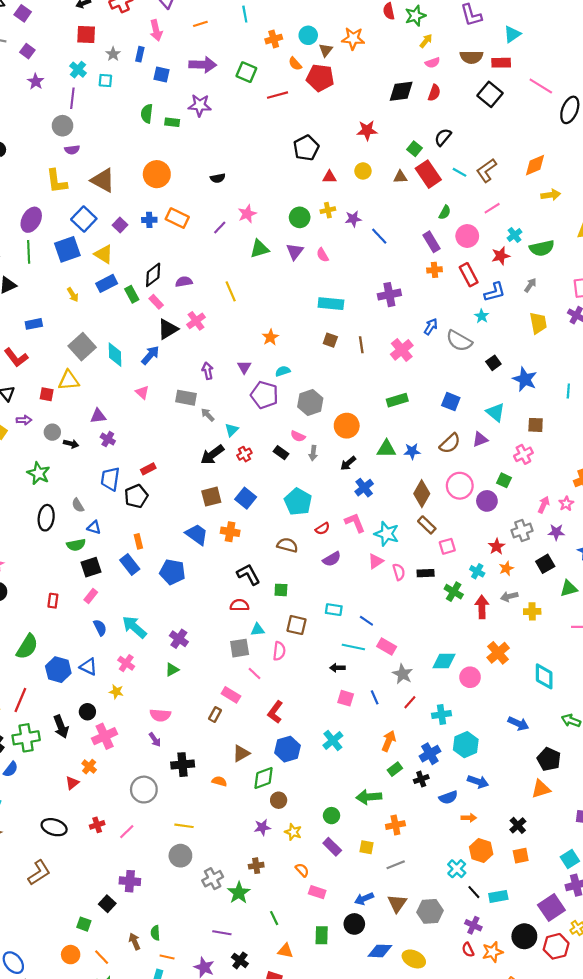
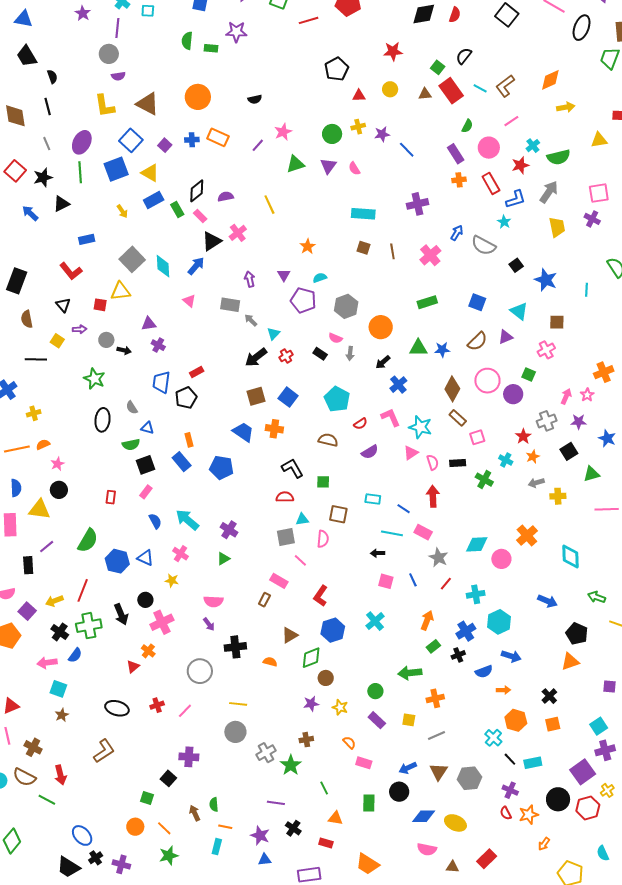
gray arrow: (530, 285) -> (549, 192), size x1.6
red arrow: (482, 607) -> (433, 496), moved

